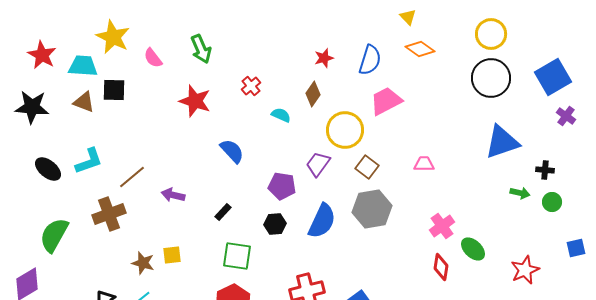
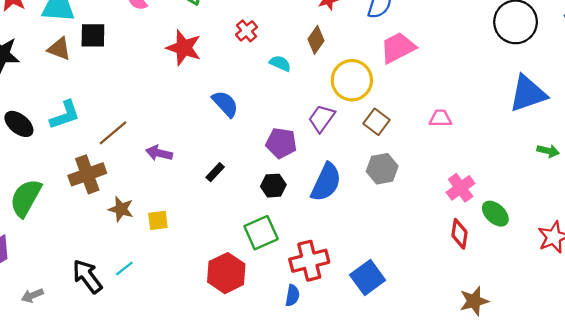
gray hexagon: (372, 209) -> (382, 169), size x0.7
green square: (237, 256) -> (261, 233), moved, turned -32
brown star: (143, 263) -> (121, 209), moved

